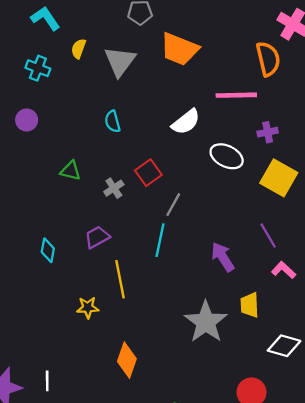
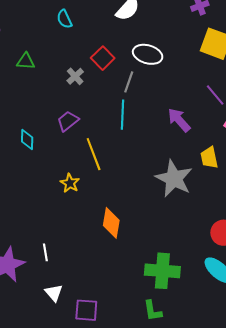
white ellipse: (227, 156) -> (148, 54), moved
green triangle: (71, 171) -> (26, 61), moved
yellow star: (88, 307) -> (70, 183), turned -30

